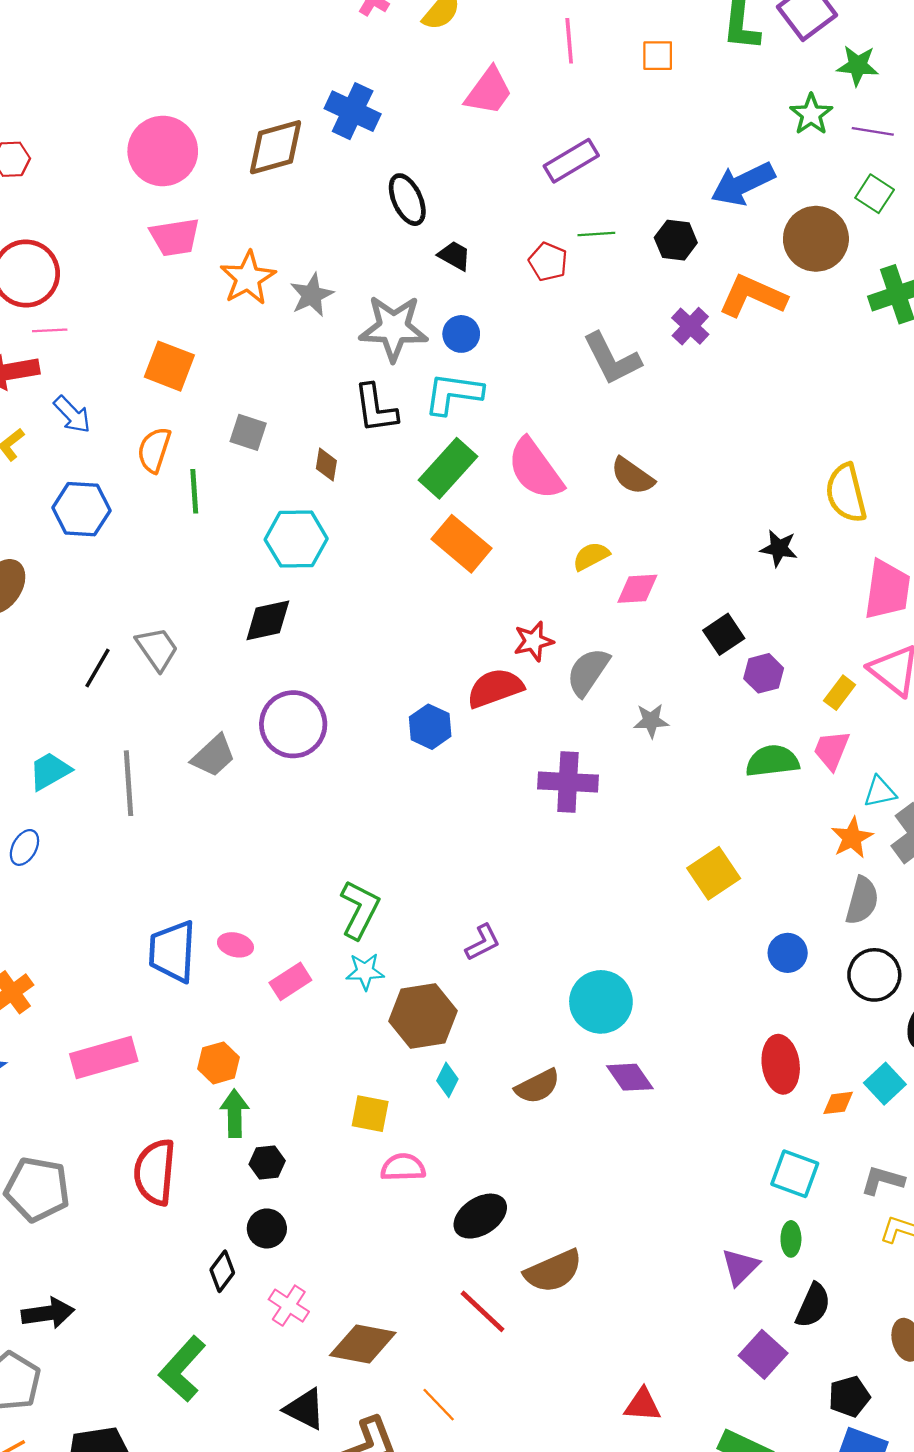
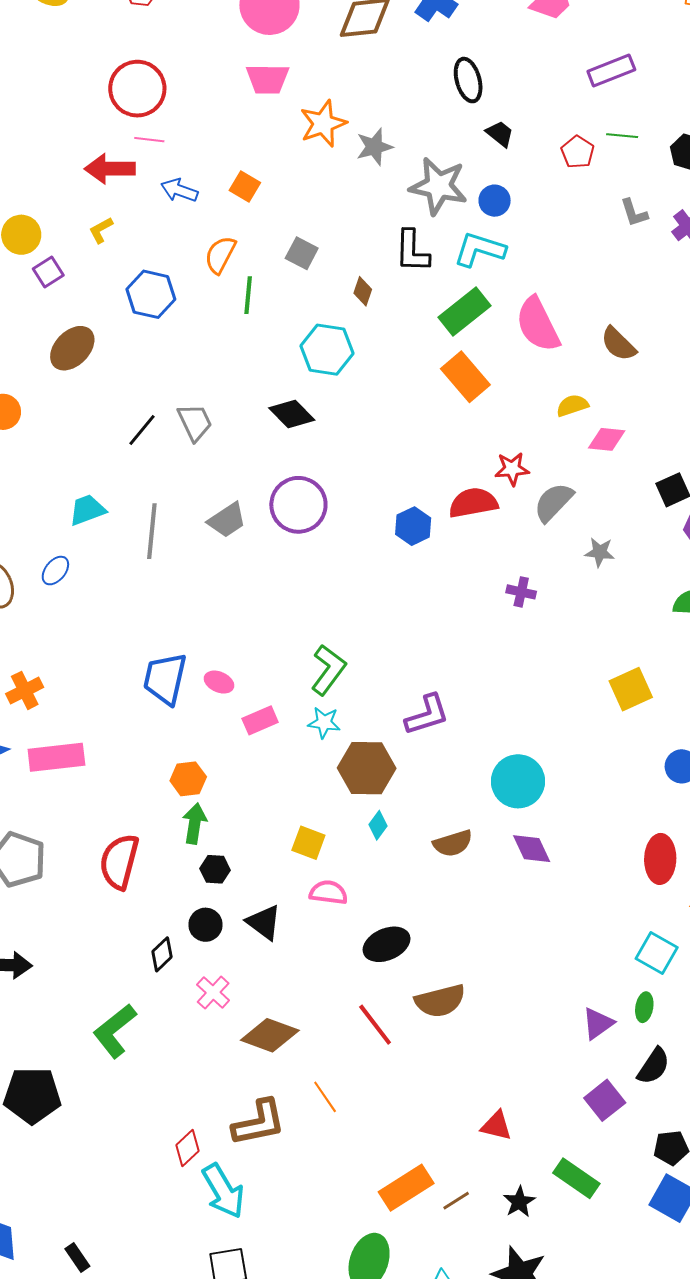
gray L-shape: (612, 359) -> (634, 213), moved, size x0.6
orange square: (169, 366) -> (245, 186), size x0.7
blue arrow: (72, 414) -> (179, 190), moved, turned 144
black diamond: (268, 620) -> (292, 414), turned 48
purple cross: (568, 782) -> (521, 592), size x0.6
purple L-shape: (483, 943) -> (427, 715), size x1.4
pink rectangle: (104, 1057) -> (56, 757), moved
black triangle: (305, 1409) -> (264, 922), moved

